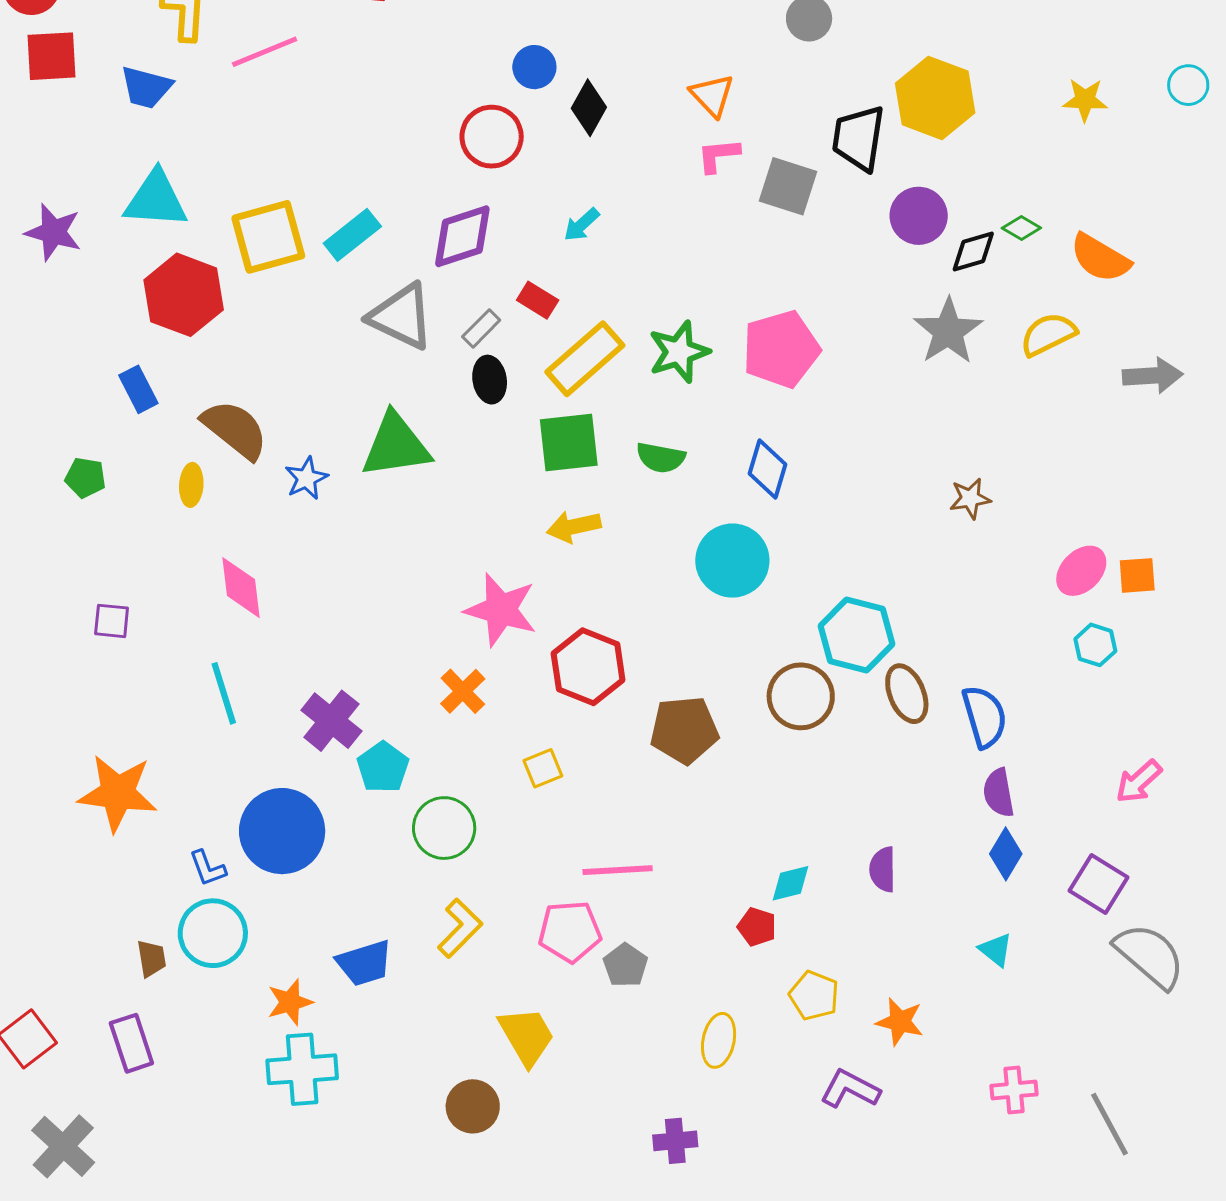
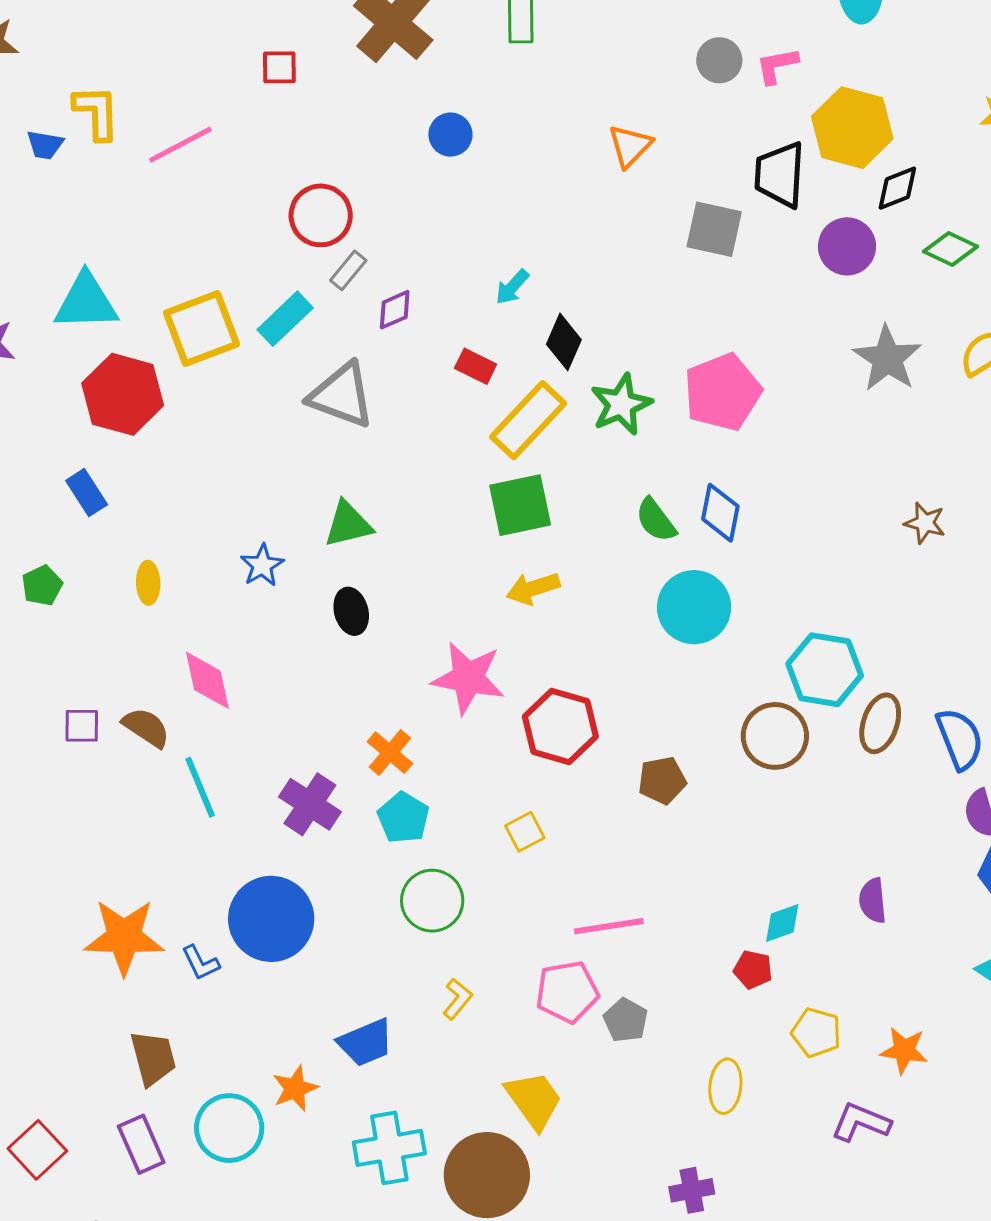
blue trapezoid: (146, 87) -> (45, 145), moved, size x0.7
orange triangle: (712, 95) -> (630, 146), turned 33
black diamond: (589, 108) -> (564, 342), moved
red circle: (492, 137) -> (321, 215), moved
pink L-shape: (718, 155) -> (777, 66), moved
green diamond: (1021, 228) -> (951, 249), size x1.4
purple diamond: (462, 236) -> (395, 310), size x0.6
black diamond: (973, 251) -> (897, 188), moved
gray rectangle: (481, 328) -> (348, 270), moved
black ellipse: (490, 380) -> (351, 611), moved
brown semicircle: (235, 429) -> (146, 727), moved, size x0.7
green triangle: (396, 445) -> (348, 524), size x0.7
green semicircle: (661, 458) -> (656, 520), moved, turned 48
green pentagon: (85, 478) -> (42, 586), turned -30
brown star: (970, 498) -> (925, 523), turned 30
orange cross: (463, 691) -> (390, 753), moved
brown ellipse: (907, 694) -> (880, 723), turned 46
brown pentagon: (684, 730) -> (662, 780), size x0.7
cyan pentagon: (383, 767) -> (403, 818), moved
orange star: (118, 793) -> (124, 937), moved
yellow L-shape: (460, 928) -> (457, 999), size x0.7
cyan circle: (213, 933) -> (229, 1128), moved
brown trapezoid: (151, 958) -> (153, 1058), size x1.5
cyan cross: (302, 1069) -> (389, 1148), moved
brown circle: (473, 1106) -> (487, 1175), size x1.6

